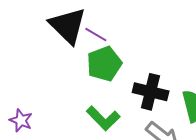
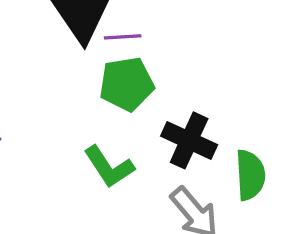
purple line: (96, 35) -> (123, 37), turned -45

